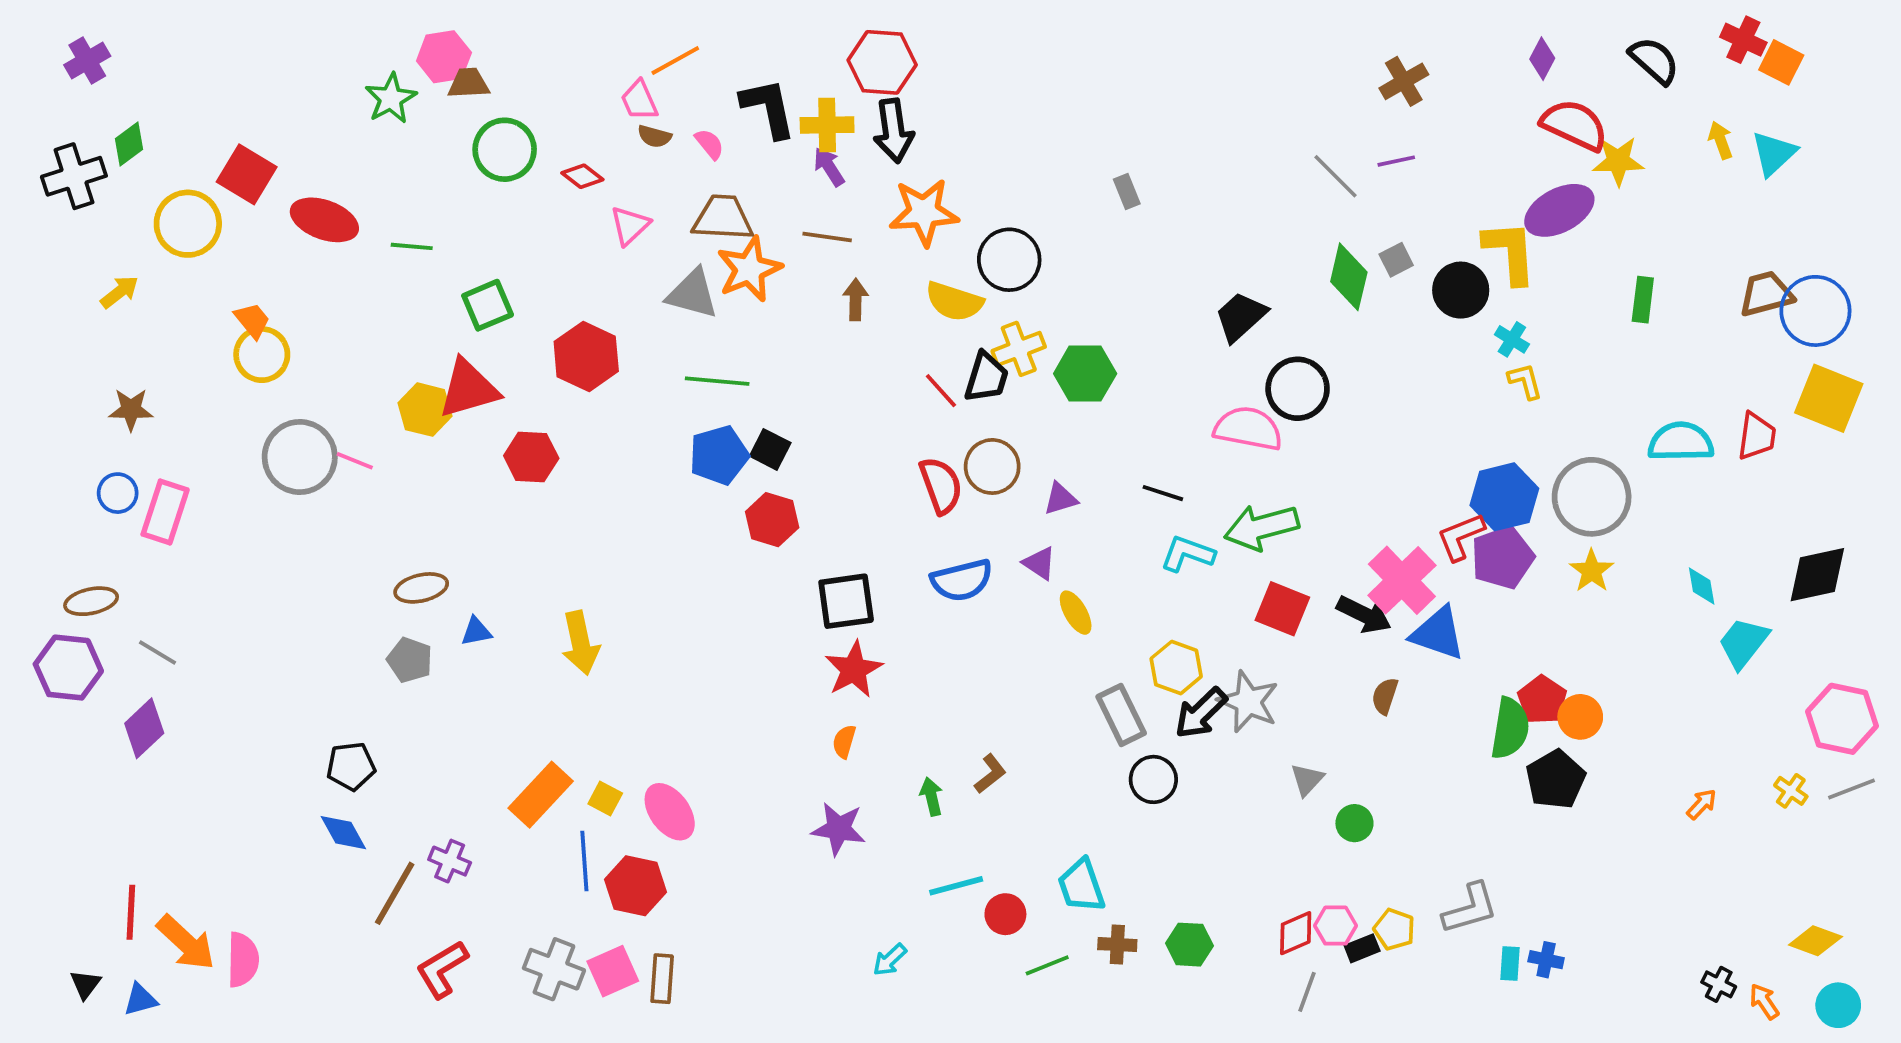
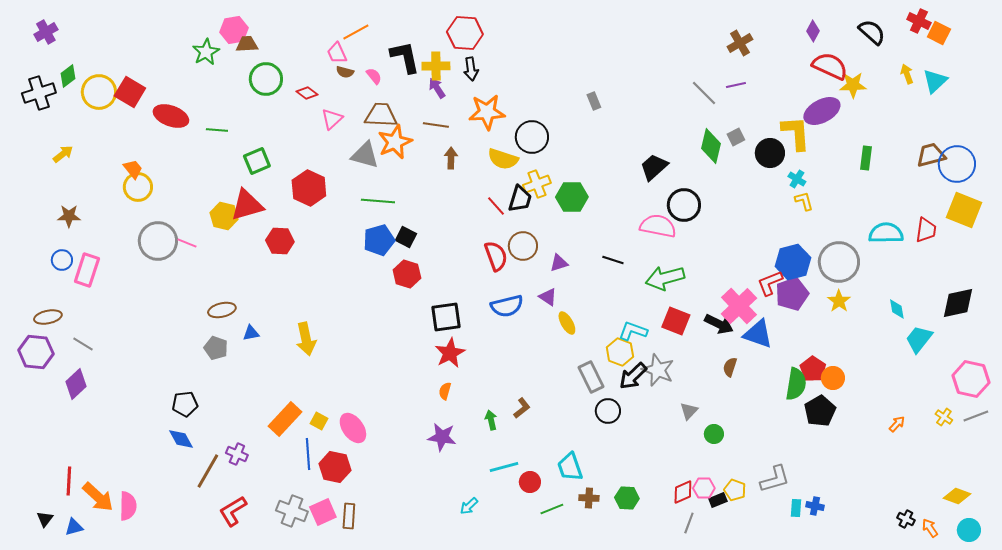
black arrow: (893, 131) -> (471, 69), size x0.7
yellow circle: (188, 224) -> (99, 92), moved
cyan L-shape: (1188, 554) -> (633, 331), moved

